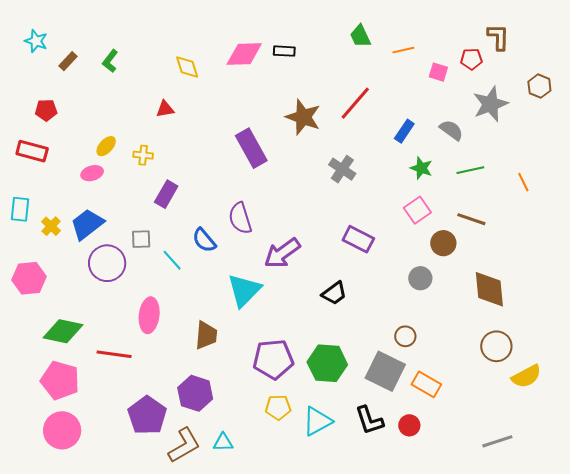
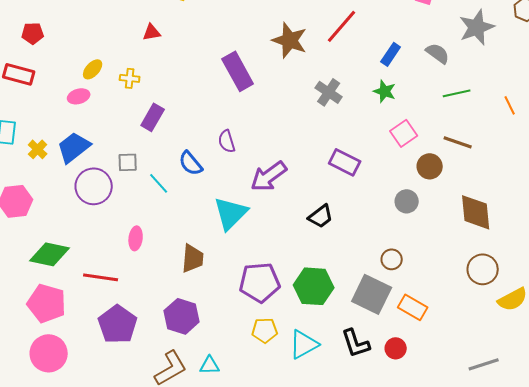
green star: (421, 168) -> (385, 91), moved
purple semicircle: (240, 218) -> (227, 141), size x0.7
pink ellipse: (149, 315) -> (136, 238), size x0.7
purple pentagon: (147, 415) -> (118, 324), moved

